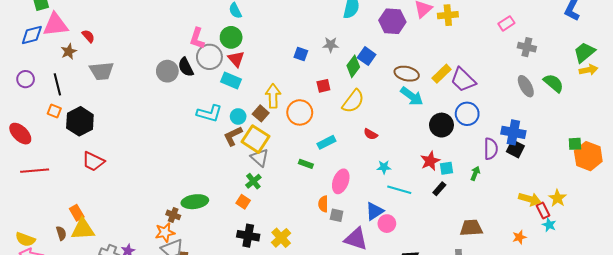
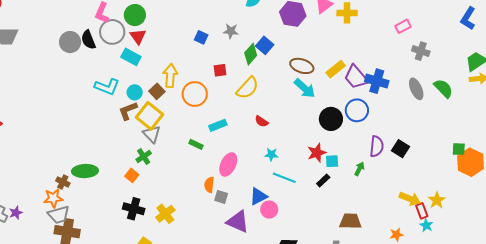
blue cross: (513, 132) -> (377, 81), moved

